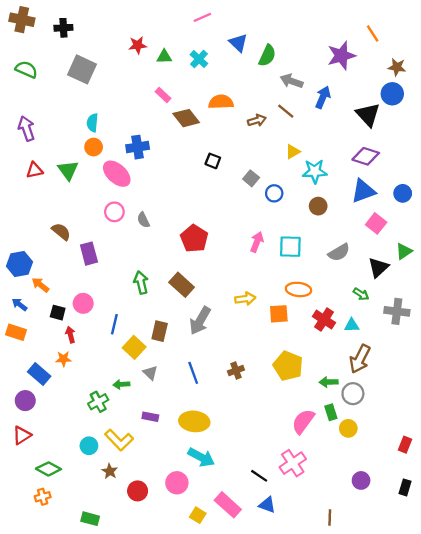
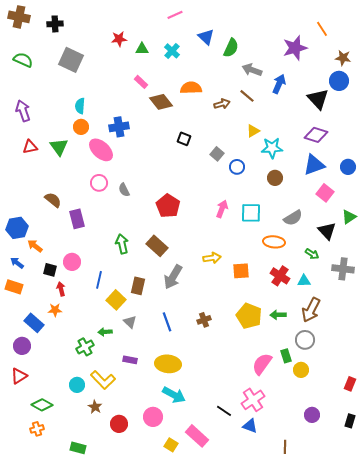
black triangle: (378, 267) -> (327, 231), turned -30
orange ellipse: (298, 289) -> (274, 242), moved
green arrow: (329, 382) -> (278, 315), moved
blue triangle: (267, 505) -> (250, 426), moved

